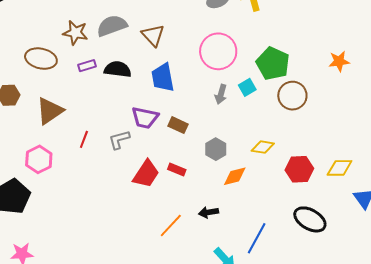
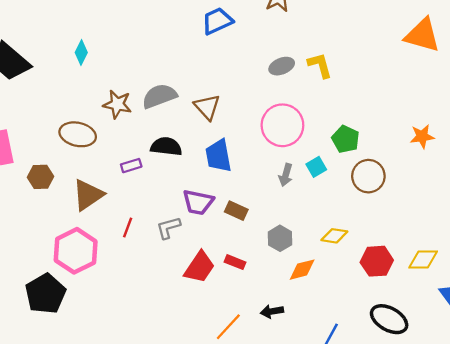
green pentagon: (273, 64) -> (346, 139), size x0.7
purple rectangle: (87, 66) -> (131, 166), moved
pink hexagon: (39, 159) -> (76, 251), size x1.4

